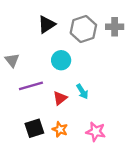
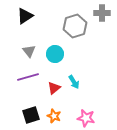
black triangle: (47, 25) -> (25, 16), moved
gray cross: (115, 27) -> (102, 13), moved
gray triangle: (12, 60) -> (29, 51), moved

